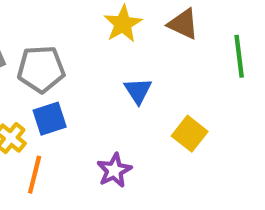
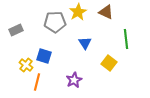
green line: (239, 56) -> (126, 39), moved
gray pentagon: (41, 69) -> (55, 22), moved
blue square: (50, 119) -> (44, 56), turned 35

